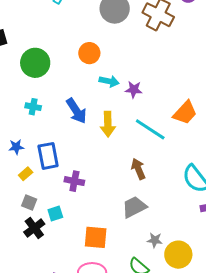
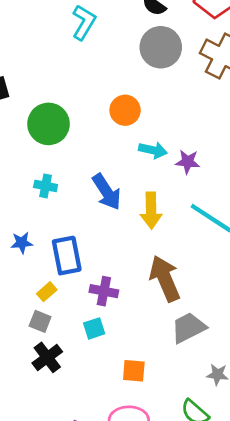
brown arrow: (138, 169) -> (165, 278), moved, size x1.5
yellow rectangle: (26, 174) -> (47, 292), moved
cyan square: (55, 214) -> (94, 328), moved
orange square: (96, 237) -> (134, 371), size x0.7

